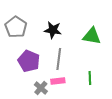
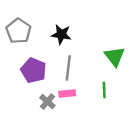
green triangle: (92, 36) -> (115, 56), moved, turned 42

